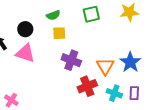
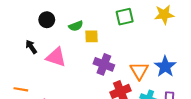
green semicircle: (53, 15) -> (76, 26), moved
black circle: (25, 29) -> (47, 20), moved

